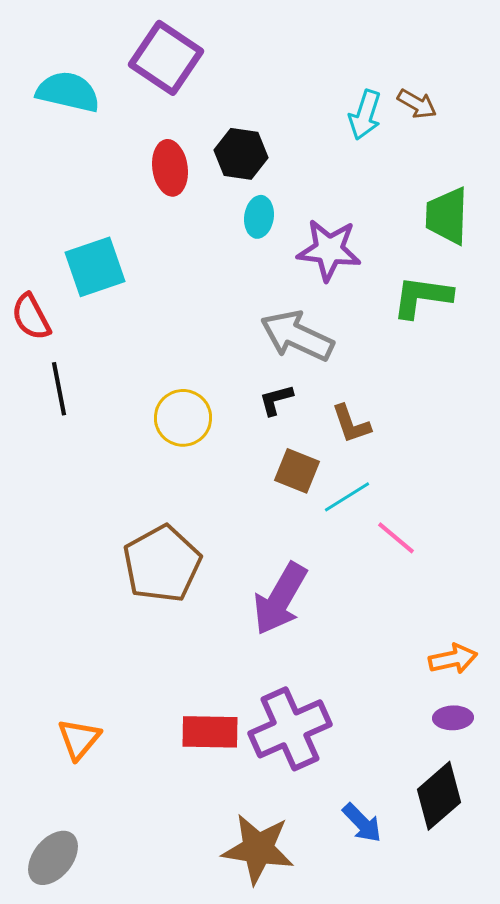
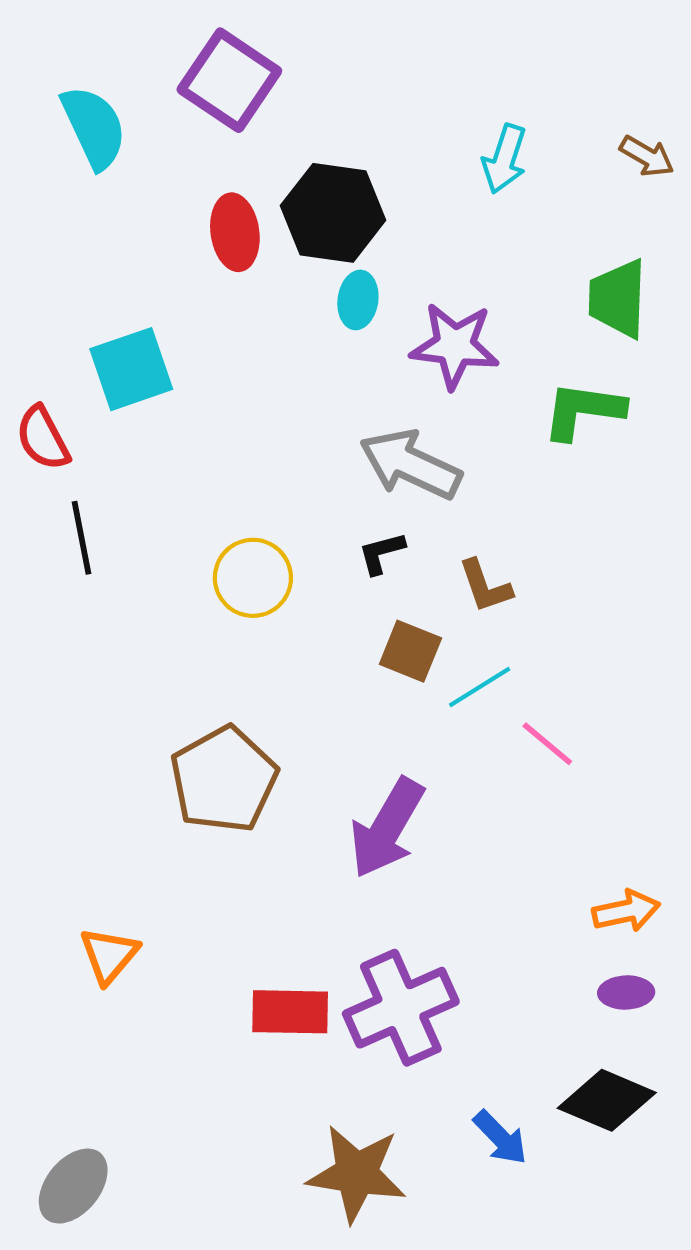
cyan semicircle: (68, 92) -> (94, 127), turned 52
brown arrow: (417, 104) -> (647, 156), moved
black hexagon: (241, 154) -> (333, 213), size x1.4
orange triangle: (79, 739) -> (109, 955), moved
black diamond: (439, 796) -> (607, 1100), turned 64

